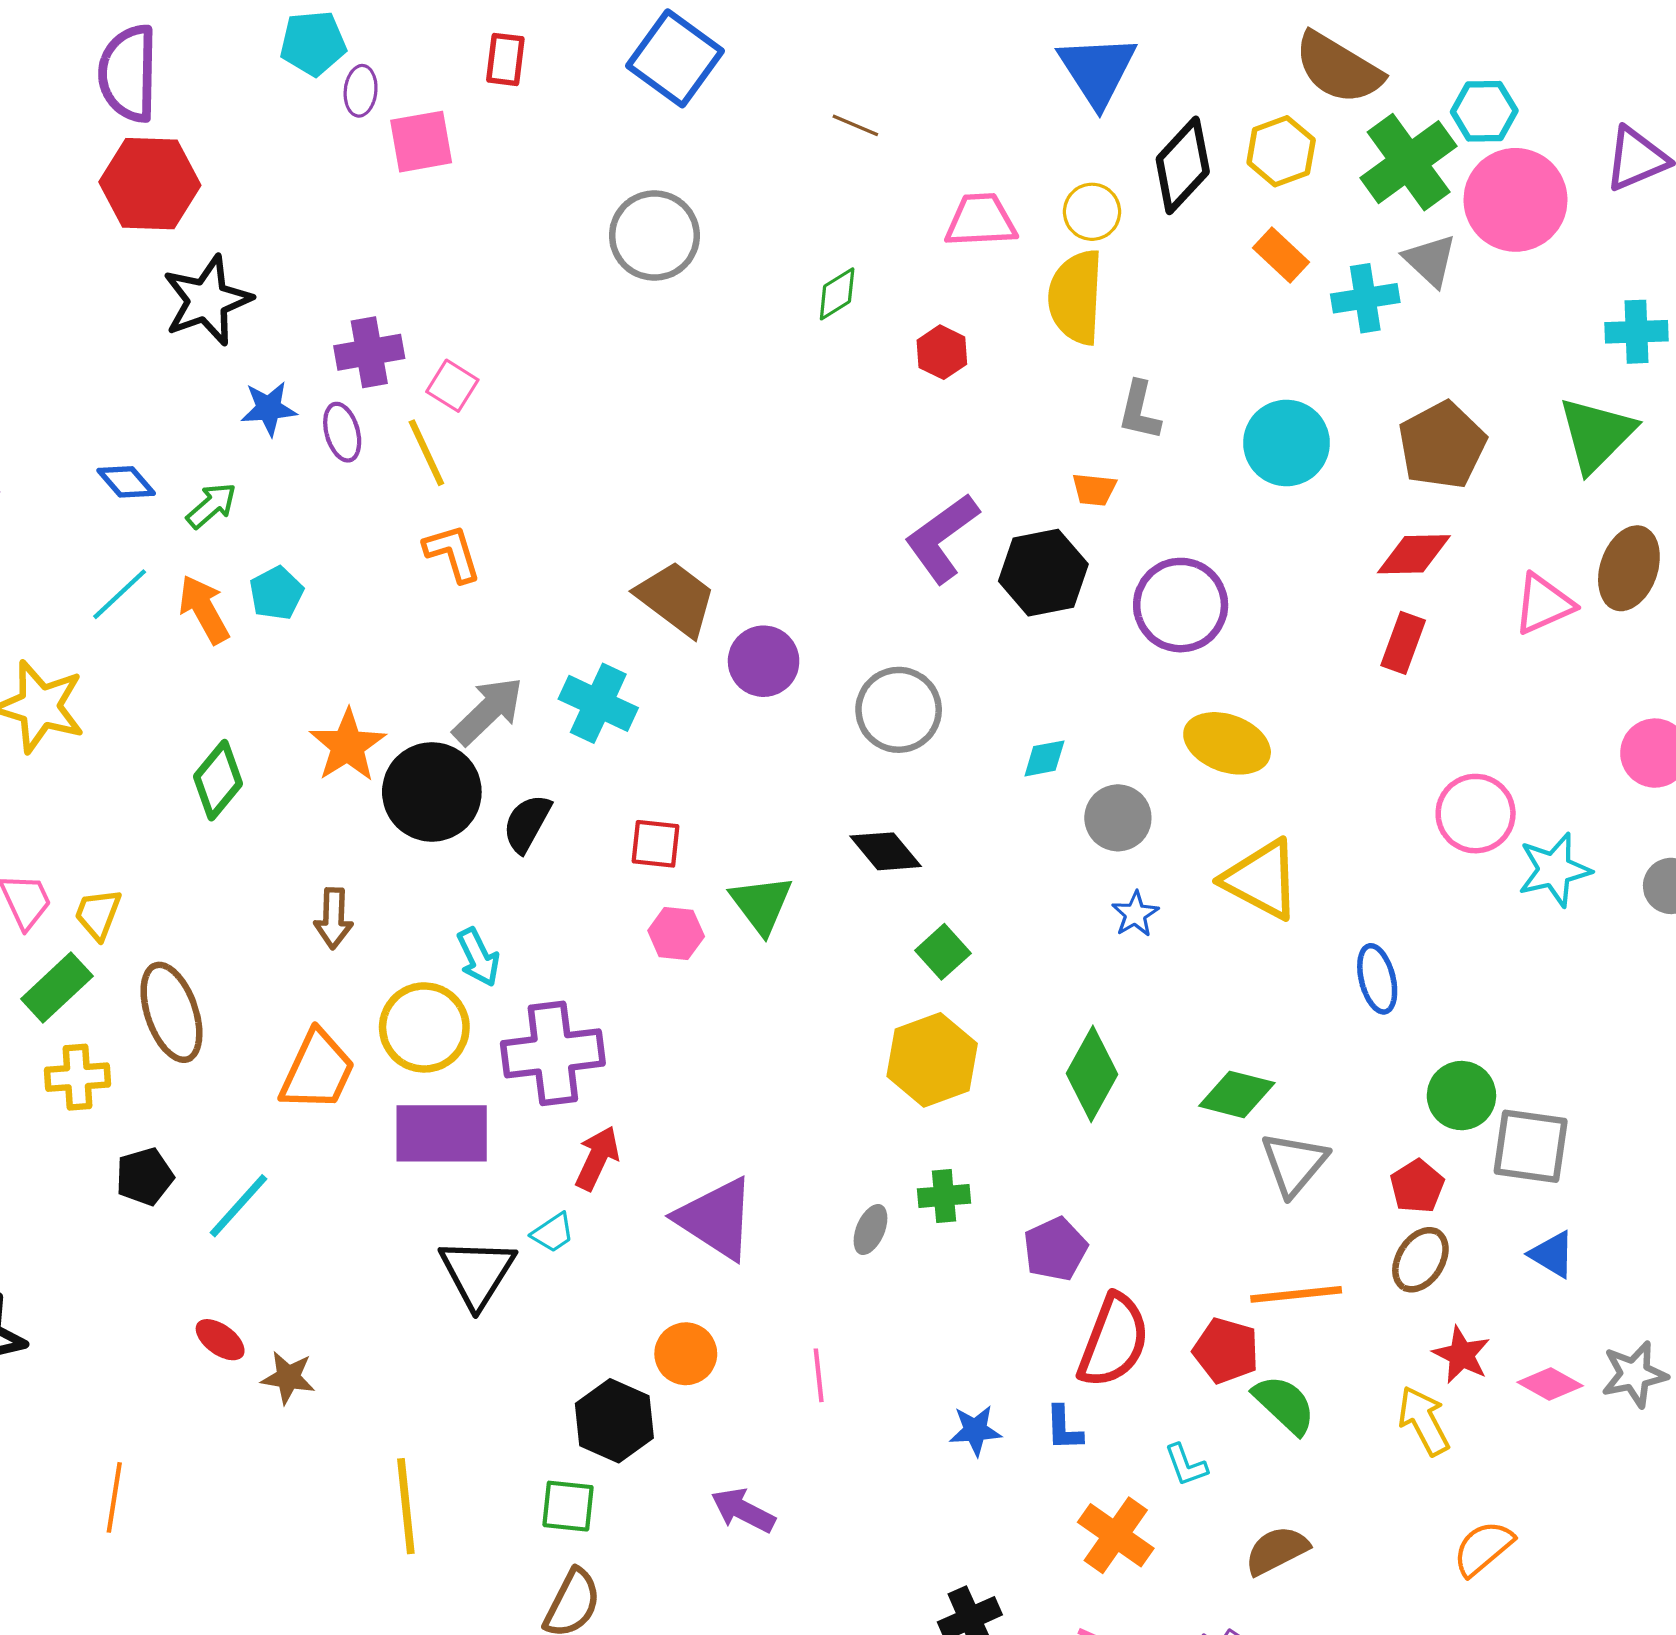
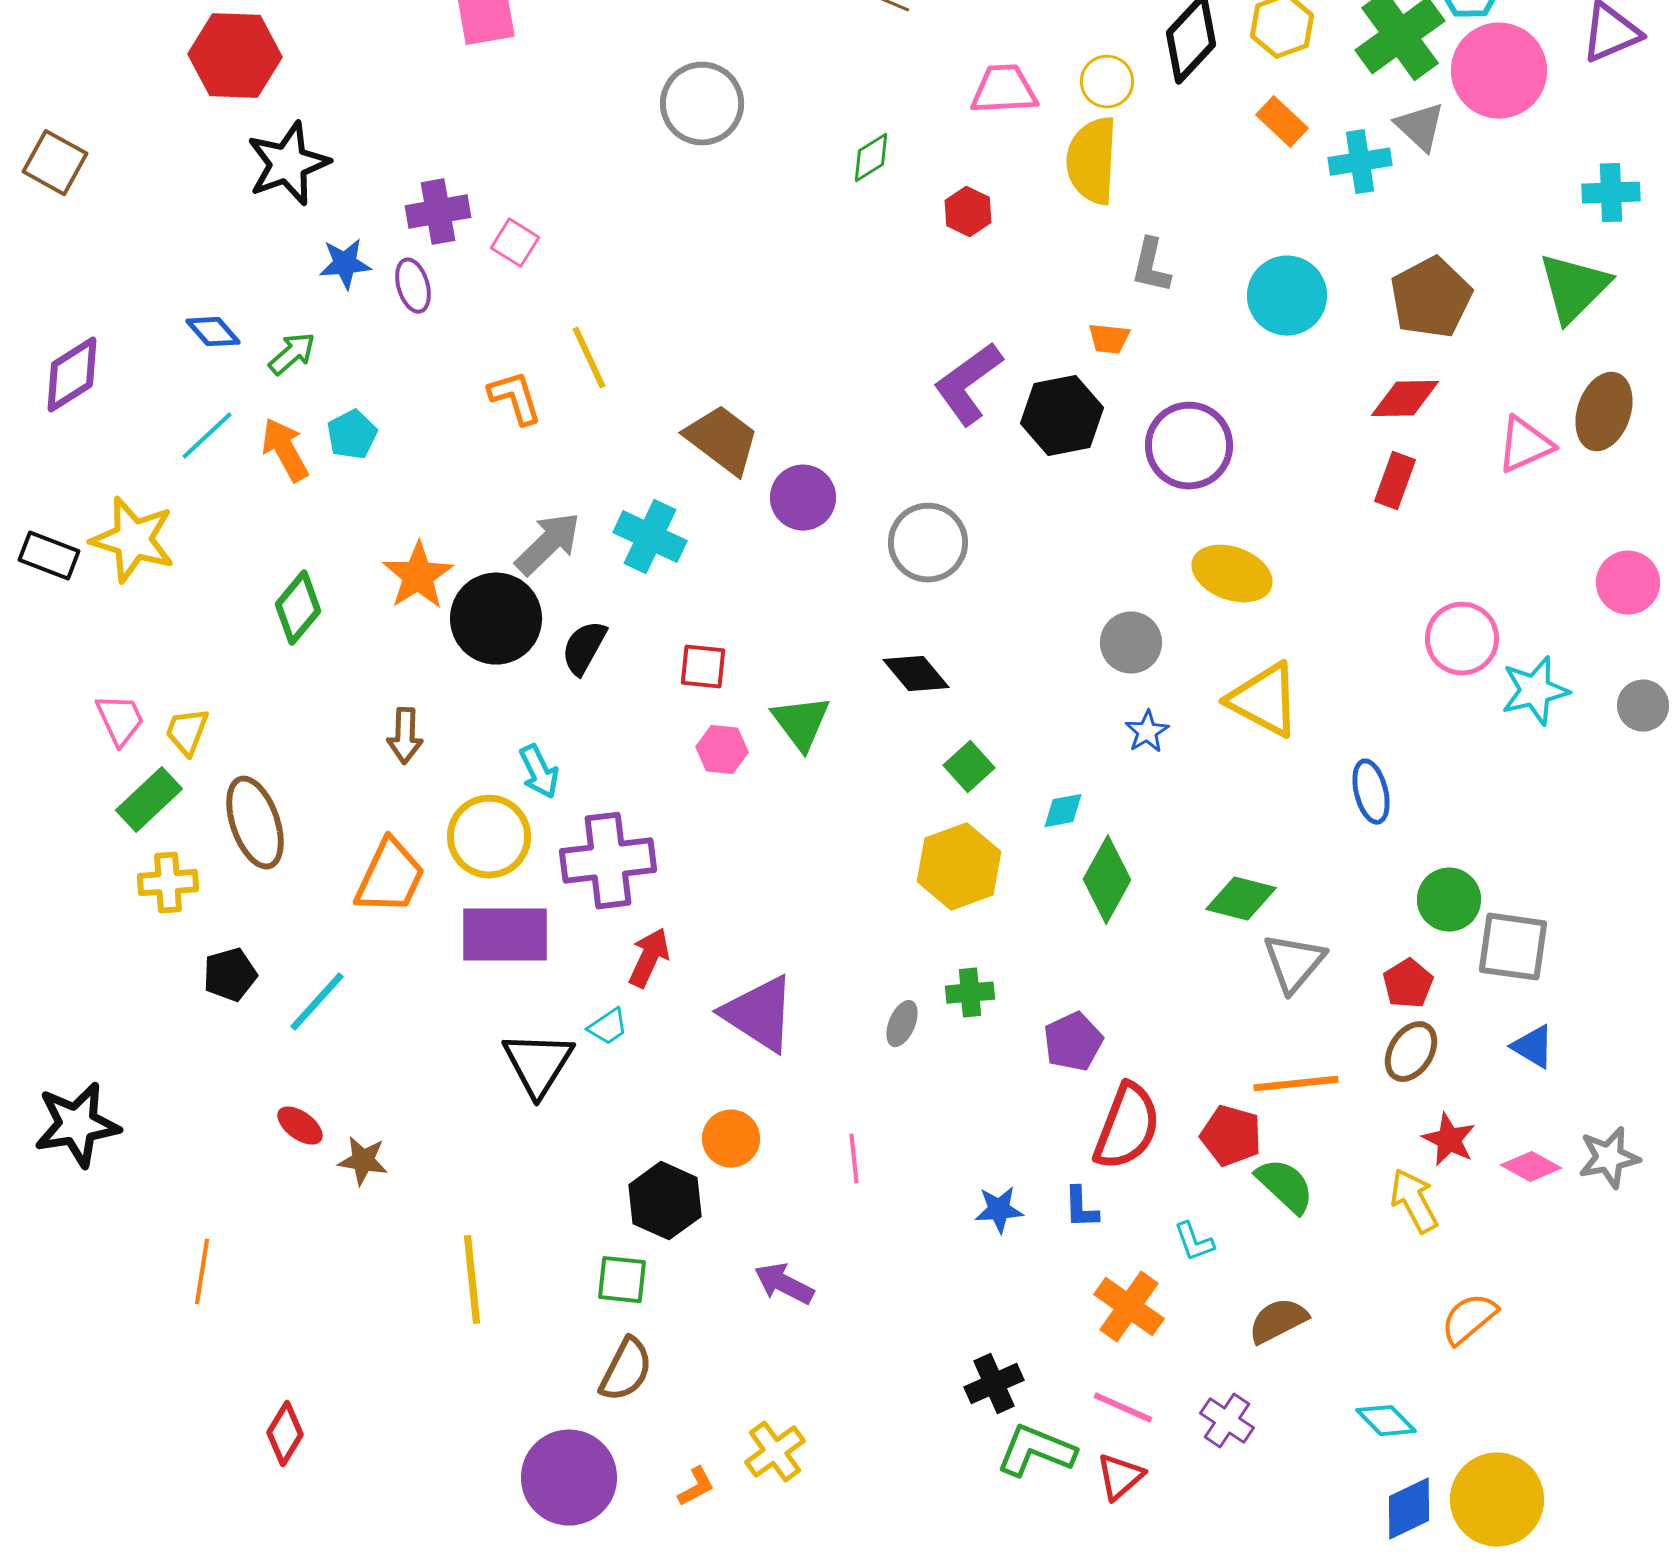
yellow line: (426, 453) -> (589, 358), moved
cyan diamond: (1044, 758) -> (1063, 811), moved

